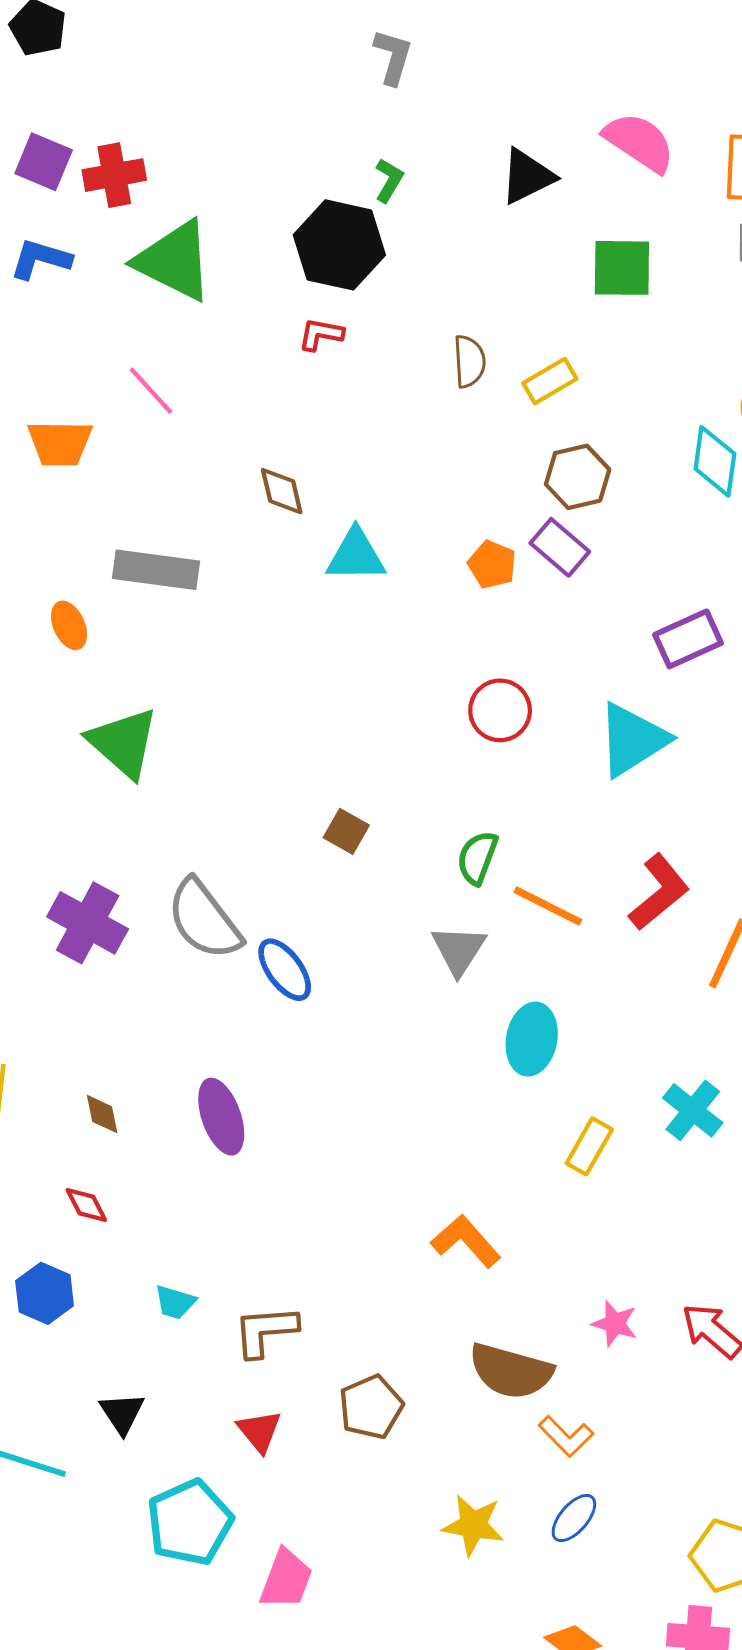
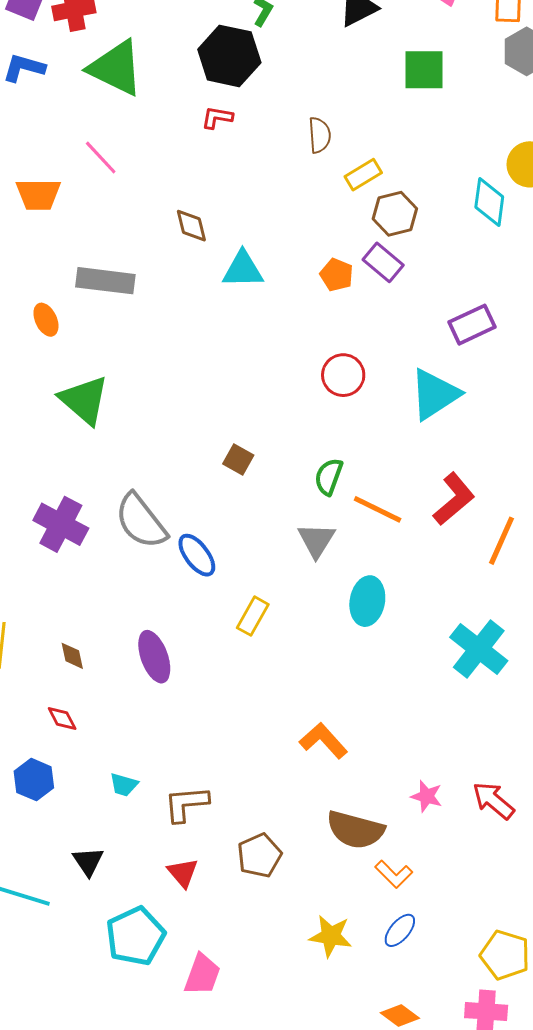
yellow rectangle: (550, 381) -> (363, 175), moved
cyan cross: (693, 1110) -> (479, 649), size x1.4
yellow rectangle: (589, 1146) -> (253, 616), moved

